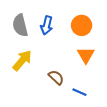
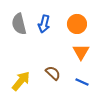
yellow arrow: (22, 60) -> (21, 81), moved
blue line: (79, 92) -> (82, 82), moved

